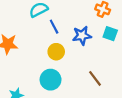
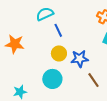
blue star: (82, 36) -> (80, 59), moved

